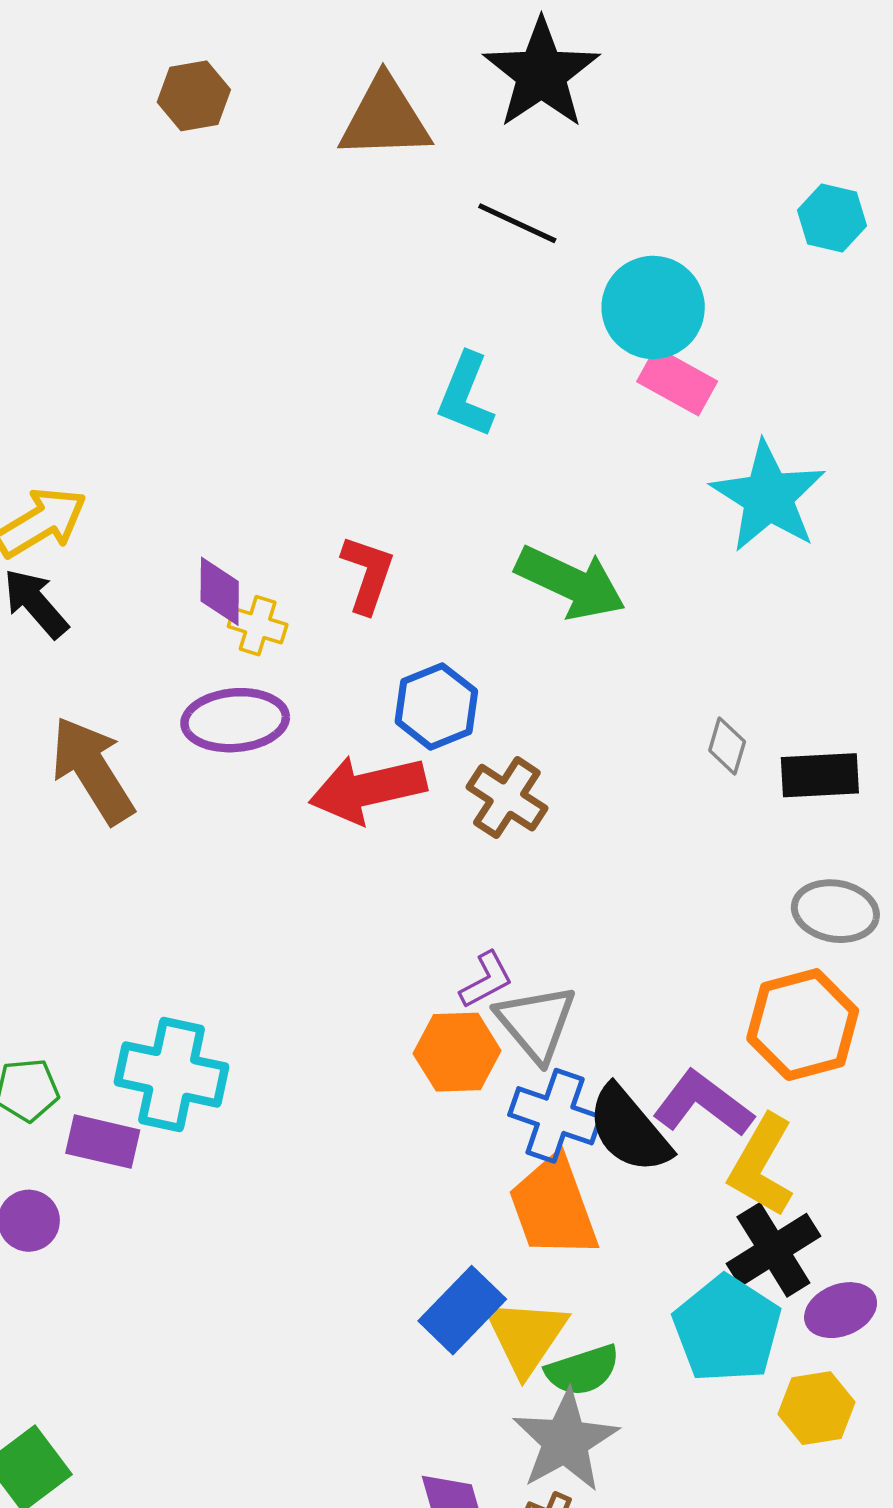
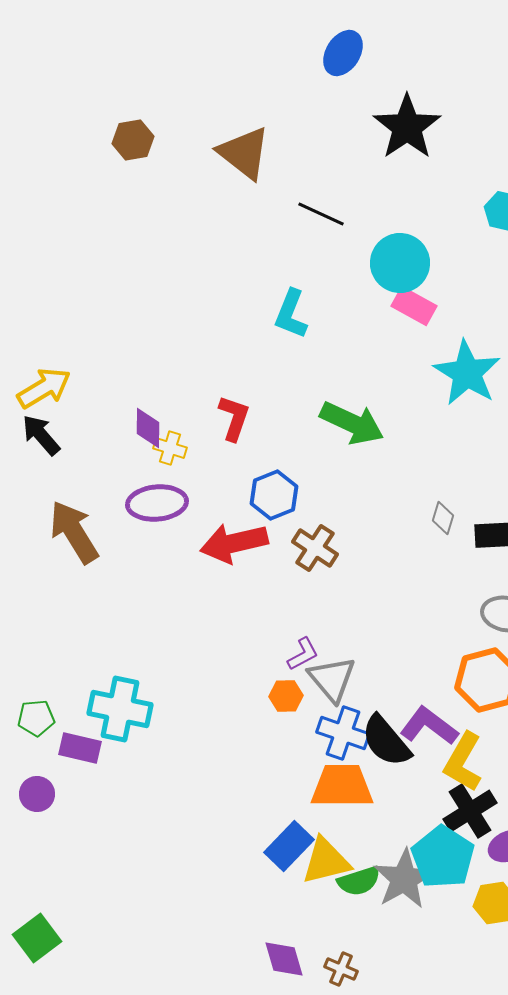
black star: (541, 74) -> (407, 127), moved
brown triangle: (385, 118) -> (244, 153), turned 40
orange hexagon: (457, 1052) -> (286, 696), size x0.7
orange trapezoid: (553, 1207) -> (342, 786), turned 110
yellow triangle: (526, 1336) -> (326, 861), turned 42
gray star: (565, 1441) -> (404, 879), moved

